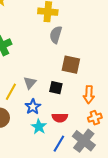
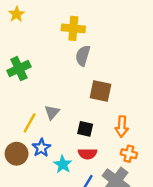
black square: (56, 88) -> (85, 129), moved
blue star: (33, 107) -> (41, 148), moved
orange cross: (95, 118) -> (129, 154), turned 32

